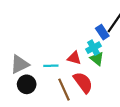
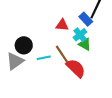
red triangle: (74, 58) -> (62, 25), moved
black circle: (27, 84) -> (24, 45), moved
brown line: (64, 90) -> (63, 55), moved

